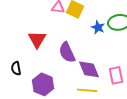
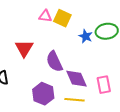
purple hexagon: (43, 84) -> (43, 94), moved

